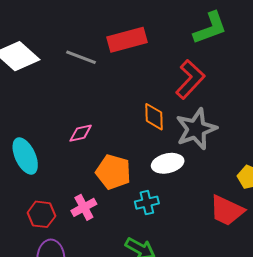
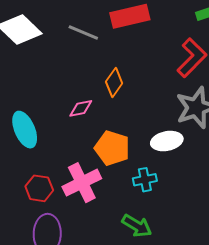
orange diamond: (154, 117) -> (114, 82), moved, turned 36
pink cross: (84, 207) -> (82, 183), size x1.5

